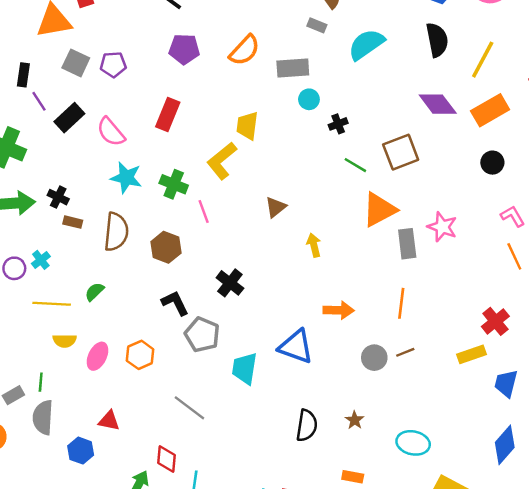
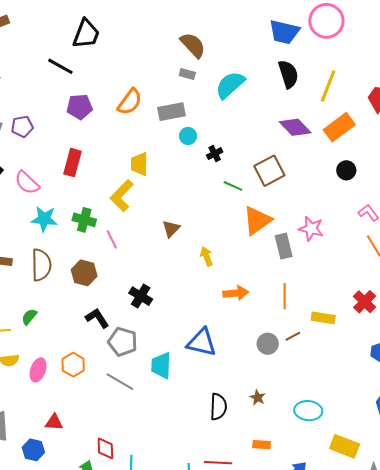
orange arrow: (339, 310) -> (236, 293), moved
yellow rectangle: (471, 354) -> (323, 318), moved, turned 35
gray line: (189, 408) -> (120, 382), moved

